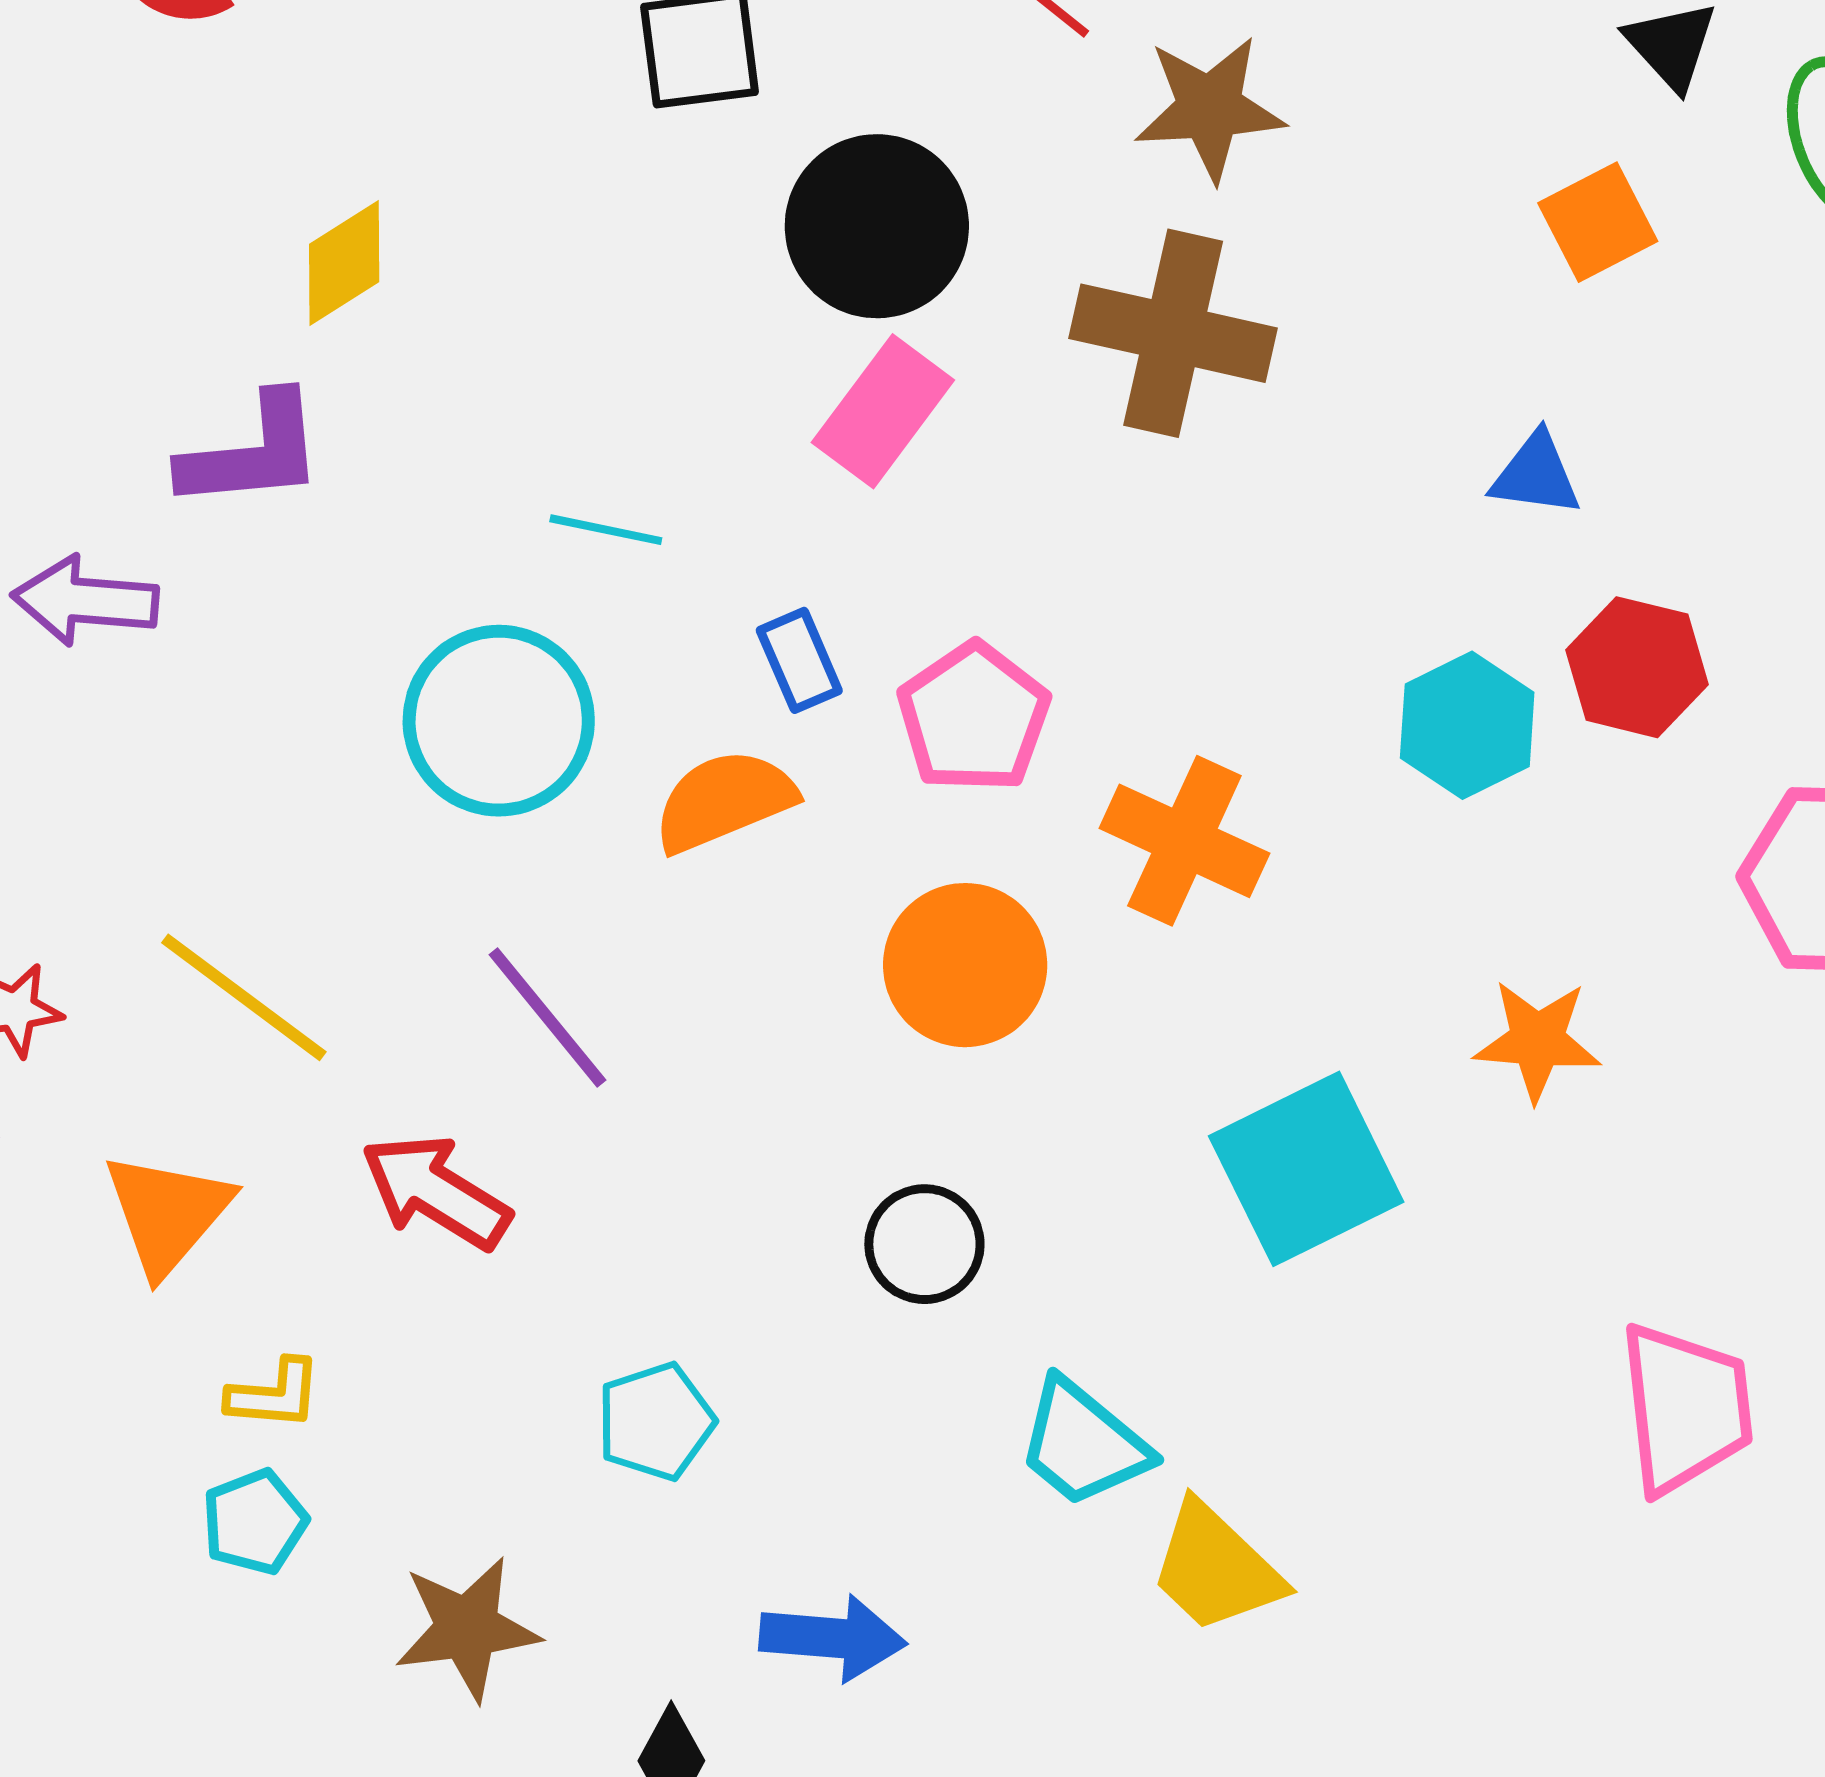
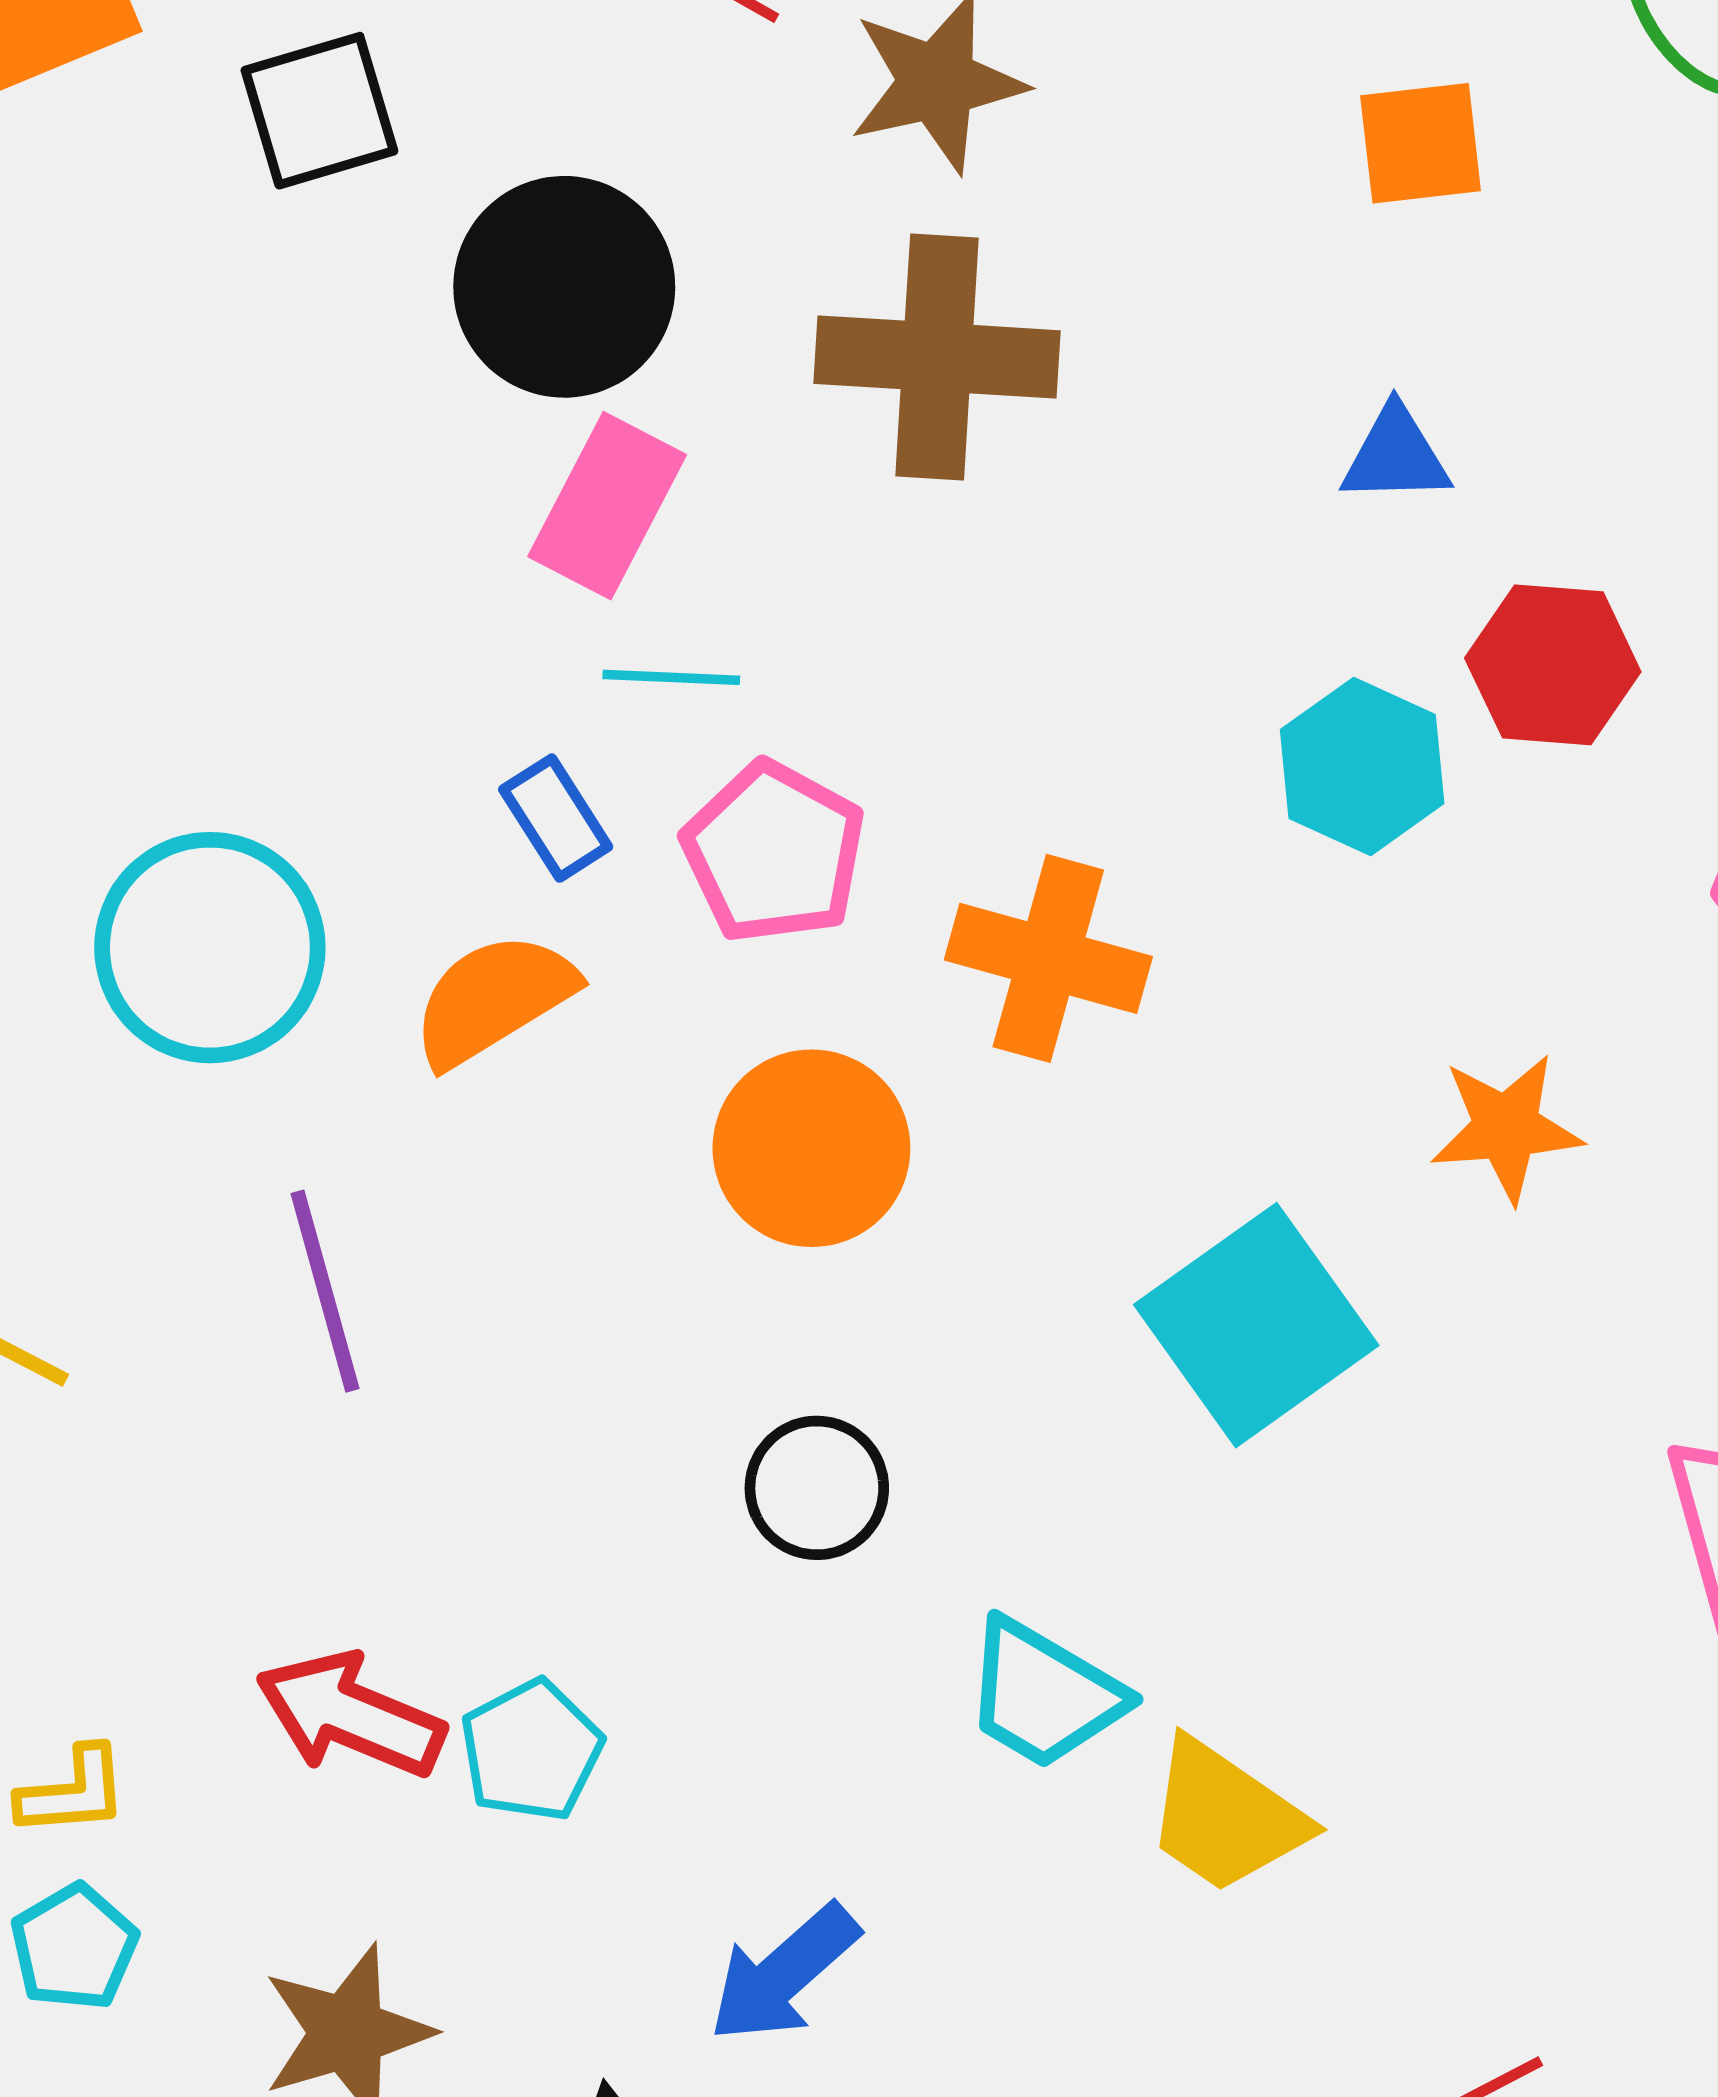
orange square: (1598, 222) -> (1421, 143), turned 30
cyan line: (606, 530) -> (671, 677), moved
purple line: (547, 1017) -> (325, 1291), turned 33
red arrow: (436, 1192) -> (350, 1715), moved
blue arrow: (833, 1638) -> (784, 1974), turned 143

